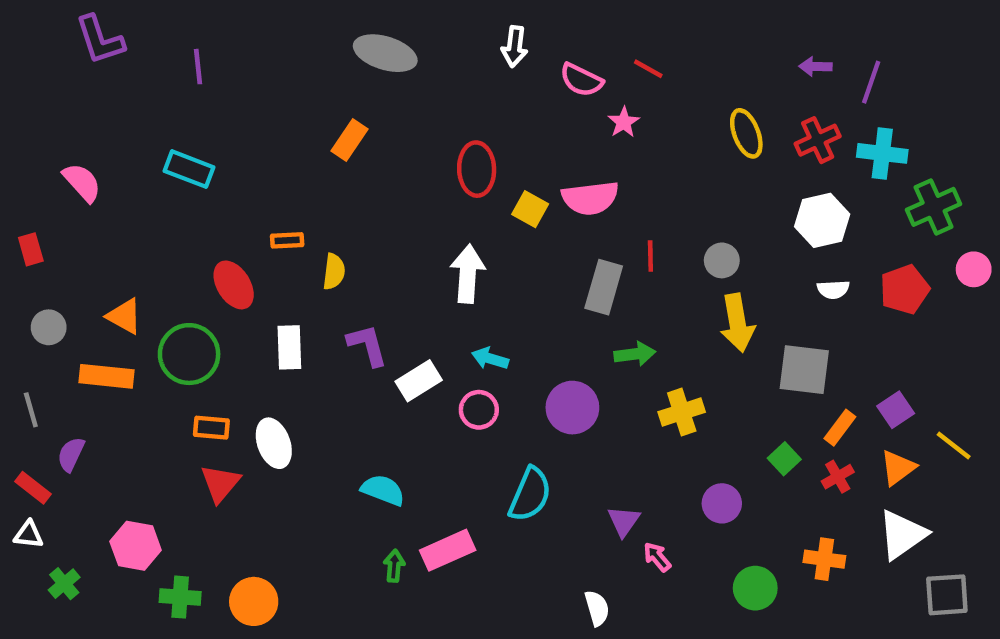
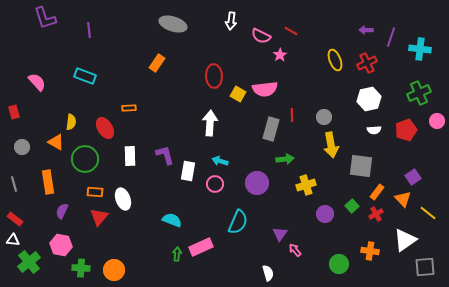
cyan cross: (882, 153) -> (420, 49), moved
yellow semicircle: (334, 272) -> (71, 122), moved
orange rectangle: (107, 376) -> (48, 182), moved, turned 75
white rectangle: (419, 381) -> (188, 171), turned -48
purple square: (896, 410) -> (413, 177), moved
yellow line: (954, 445) -> (428, 213), moved
purple semicircle: (71, 454) -> (62, 211), moved
orange triangle: (898, 468) -> (403, 199), moved, turned -36
purple circle: (722, 503) -> (325, 214), moved
green cross: (64, 584) -> (29, 262), size x1.6

